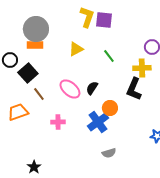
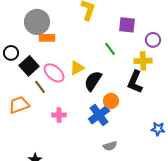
purple square: (104, 20) -> (127, 25), moved
orange rectangle: (35, 45) -> (47, 38), moved
yellow triangle: (76, 49) -> (77, 68), moved
black semicircle: (92, 88) -> (93, 81), size x1.5
pink ellipse: (70, 89) -> (54, 73), moved

